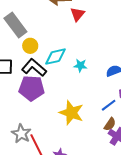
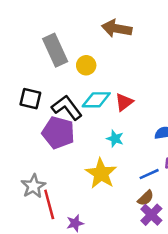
red triangle: (78, 14) -> (124, 102), moved
yellow circle: (30, 46) -> (86, 65), moved
cyan star: (80, 65) -> (115, 139), moved

